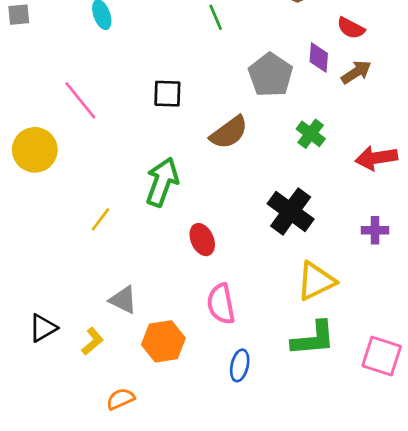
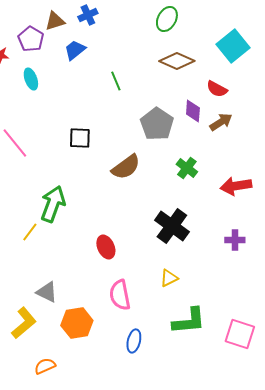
green arrow: (162, 182) -> (53, 204), moved
yellow triangle: (316, 281) -> (169, 278), moved, size x0.6
yellow L-shape: (92, 341) -> (24, 323), size x1.5

